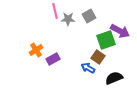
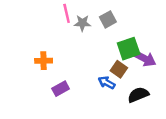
purple arrow: (120, 31) -> (144, 58), moved
orange cross: (36, 50) -> (44, 61), turned 32
purple rectangle: (53, 59) -> (61, 89), moved

